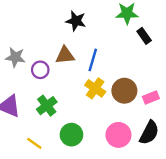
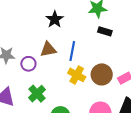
black star: (76, 21) -> (55, 19), turned 30
black rectangle: (144, 36) -> (105, 31), moved, turned -32

